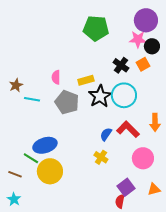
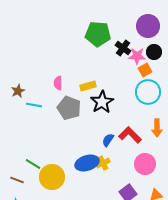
pink star: (138, 39) -> (137, 56), moved
black cross: (121, 65) -> (123, 48), moved
cyan circle: (124, 95) -> (148, 92), moved
blue ellipse: (45, 145) -> (87, 163), moved
yellow cross: (101, 157) -> (103, 163), turned 32

